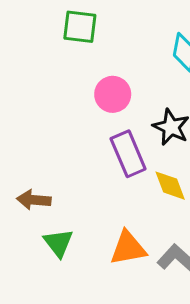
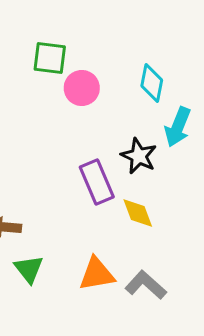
pink circle: (113, 94) -> (82, 88), moved

